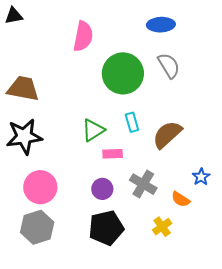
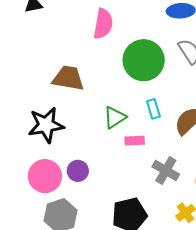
brown trapezoid: (23, 89) -> (68, 78), moved
pink circle: (40, 187) -> (45, 176), moved
purple circle: (102, 189) -> (78, 171), moved

